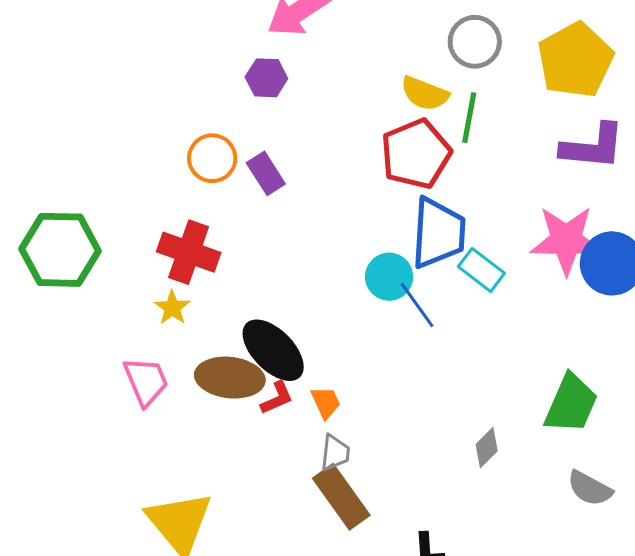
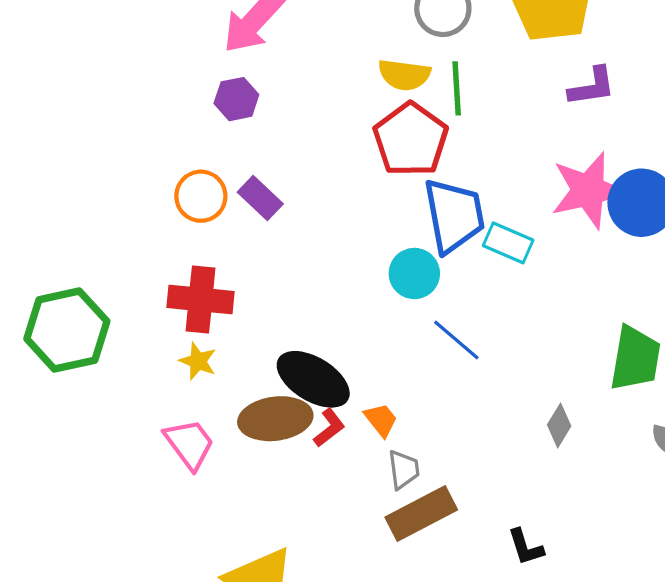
purple L-shape: (593, 147) -> (592, 87), size x0.7
blue line: (417, 305) -> (456, 340), moved
brown rectangle: (341, 497) -> (421, 513), turned -68

